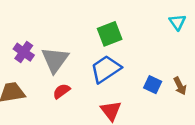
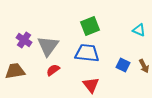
cyan triangle: (177, 22) -> (139, 30), moved, turned -32
blue trapezoid: (106, 69) -> (87, 53), turned 40

